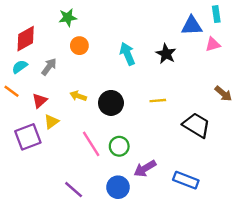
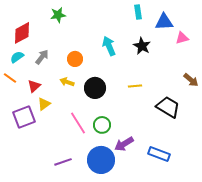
cyan rectangle: (216, 14) -> (138, 12), moved
orange circle: (79, 46) -> (75, 59), moved
blue circle: (118, 187) -> (101, 160), size x1.4
purple line: (74, 190) -> (63, 162), turned -60

